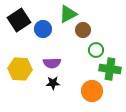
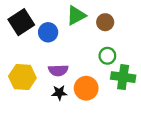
brown circle: (83, 30) -> (105, 22), moved
orange circle: (92, 91) -> (86, 88), moved

